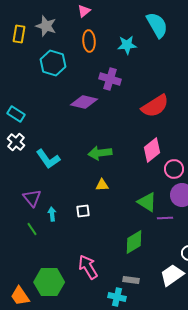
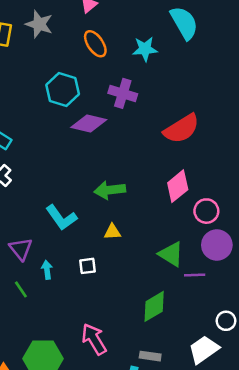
orange ellipse: (89, 41) -> (95, 44), turned -30
cyan hexagon: (53, 63) -> (63, 89), moved
cyan L-shape: (48, 159) -> (61, 218), moved

